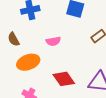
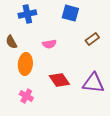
orange ellipse: (28, 62) -> (25, 64), turned -65

